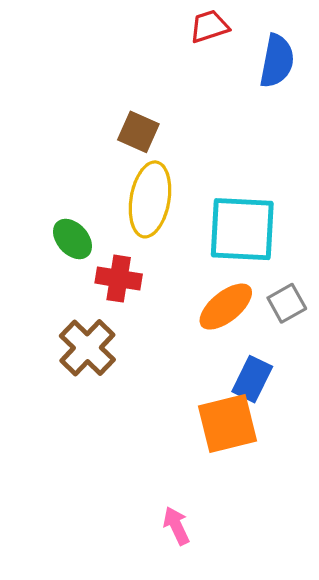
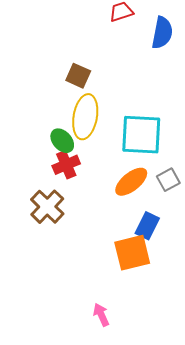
green ellipse: (73, 239) -> (62, 141), moved
red cross: (119, 279) -> (66, 165), turned -32

